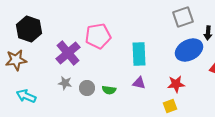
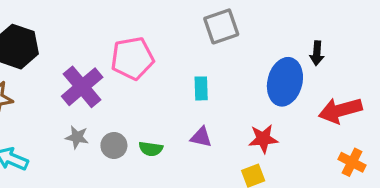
gray square: (183, 17) -> (221, 26), moved
blue ellipse: (189, 50) -> (285, 82), turned -48
cyan rectangle: (139, 54) -> (201, 88), size x0.6

